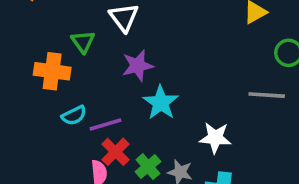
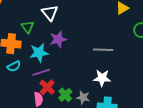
gray line: (267, 95) -> (103, 50), moved
cyan star: (161, 103) -> (39, 53), moved, turned 30
cyan semicircle: (74, 115) -> (14, 66), moved

